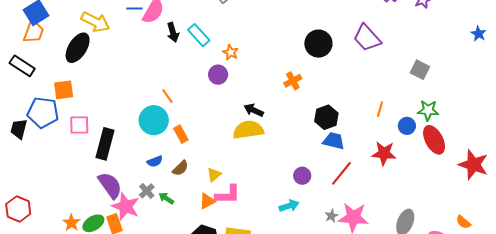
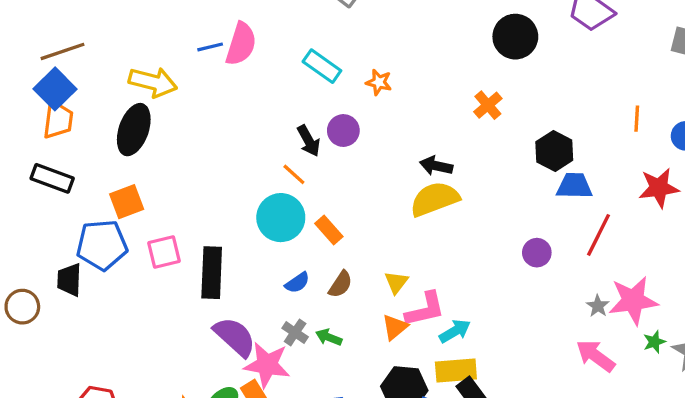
black arrow: (173, 32) -> (309, 141), moved
purple circle: (218, 75) -> (343, 131), moved
cyan arrow: (289, 206) -> (455, 331), moved

